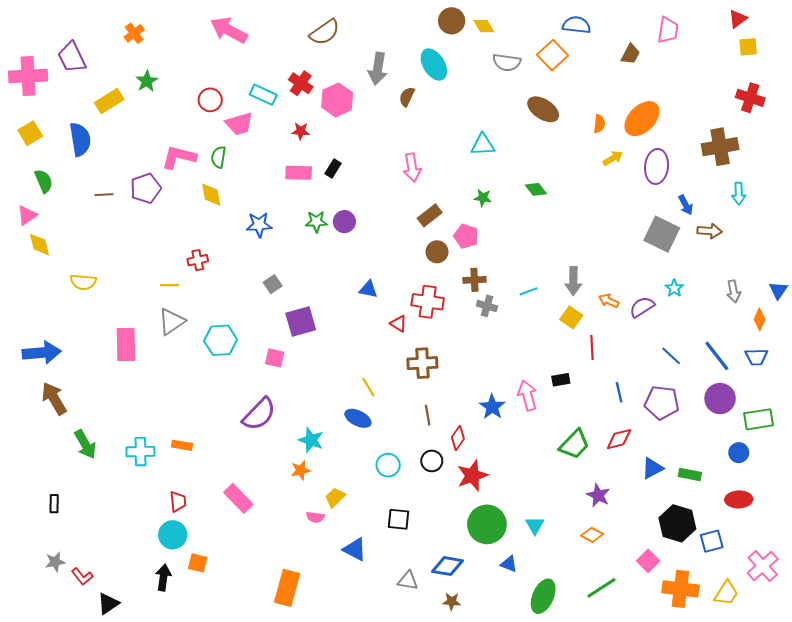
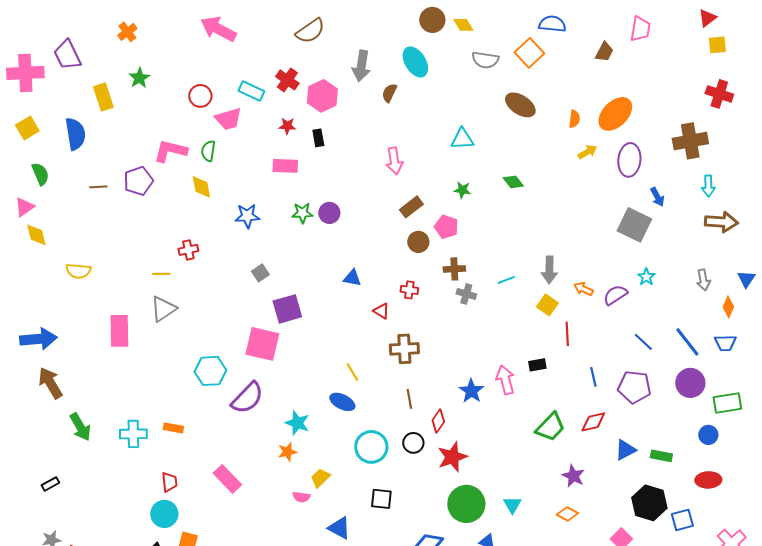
yellow rectangle: (109, 101) -> (103, 97), turned -76
black rectangle: (333, 169) -> (318, 138), moved, turned -42
brown arrow: (710, 231) -> (721, 222), moved, size x1.4
red cross: (428, 302) -> (409, 290), size x0.6
cyan hexagon: (221, 340) -> (210, 371), moved
pink square: (275, 358) -> (262, 344), size x1.8
cyan circle: (388, 465) -> (371, 447), size x1.4
black rectangle: (54, 504) -> (50, 484), turned 60

